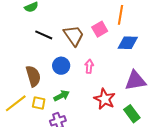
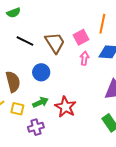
pink arrow: (89, 66) -> (85, 58), moved
red star: (105, 99) -> (65, 107), moved

